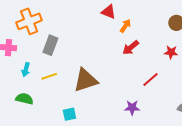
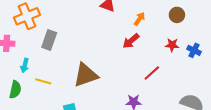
orange arrow: (125, 26) -> (139, 19), moved
yellow line: (49, 76) -> (43, 81), moved, turned 35
green semicircle: (24, 99) -> (15, 90), moved, turned 90

